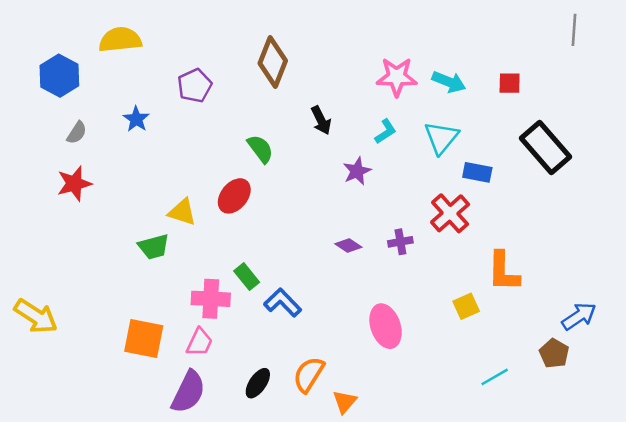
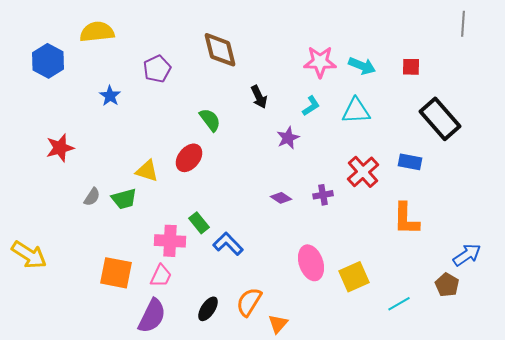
brown diamond: (273, 62) -> (220, 50), turned -36
gray semicircle: (77, 133) -> (92, 197), moved
cyan triangle: (441, 138) -> (356, 111), turned 48
blue rectangle: (477, 172) -> (410, 162), moved
yellow square: (466, 306) -> (354, 277), moved, size x1.4

